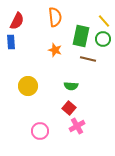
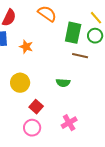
orange semicircle: (55, 17) -> (47, 14), turned -48
orange star: (55, 50) -> (26, 47), moved
red square: (69, 108) -> (36, 107), moved

